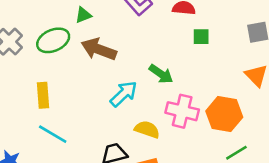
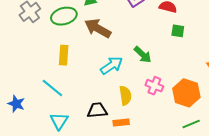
yellow rectangle: (43, 95) -> (64, 55), moved
pink cross: (182, 111) -> (154, 86), size x0.7
yellow semicircle: (147, 129) -> (125, 96), turned 54

